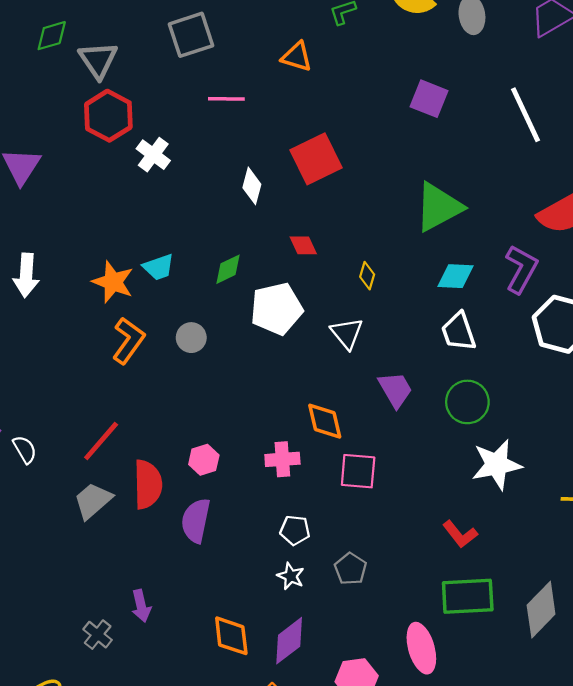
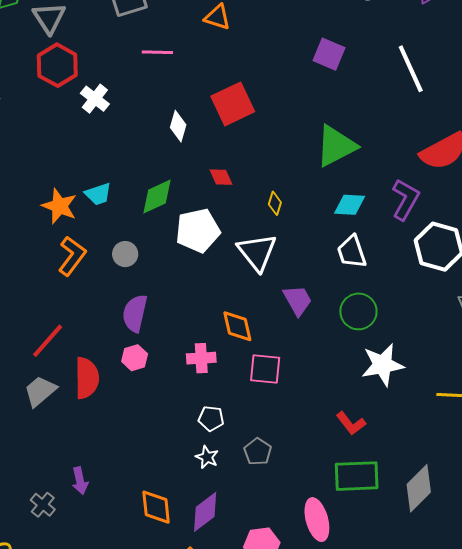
green diamond: (228, 269) -> (157, 196), size x1.4
white triangle: (347, 333) -> (257, 252), size x1.4
purple semicircle: (196, 521) -> (135, 313), moved

